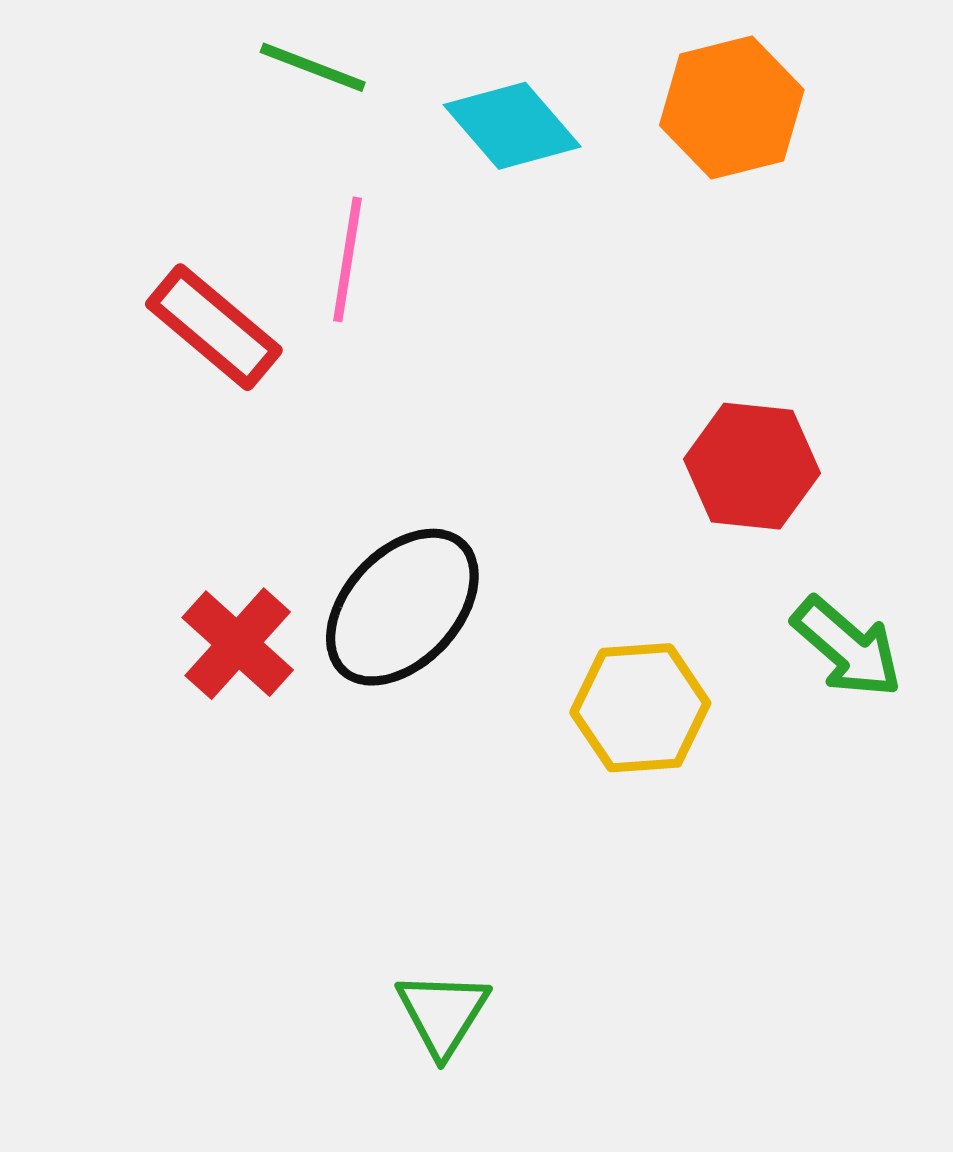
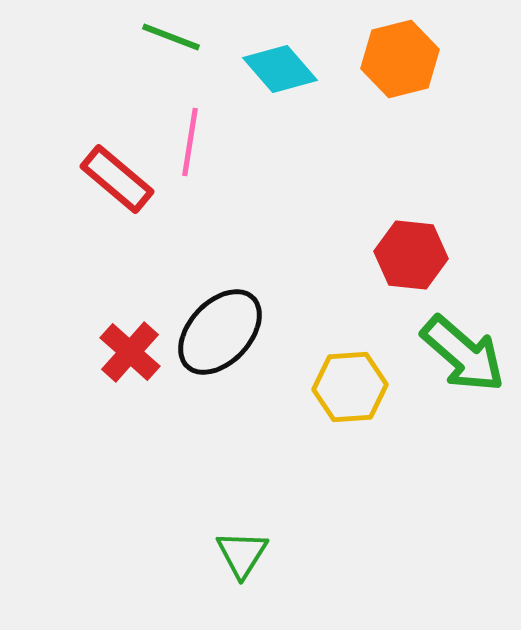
green arrow: (847, 647) -> (463, 354), size x1.4

